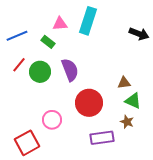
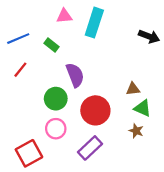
pink triangle: (60, 24) -> (64, 16), moved
green circle: (40, 72) -> (56, 99), moved
purple rectangle: (102, 138) -> (90, 148), moved, turned -35

